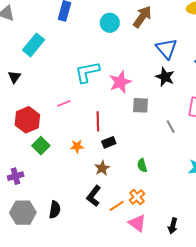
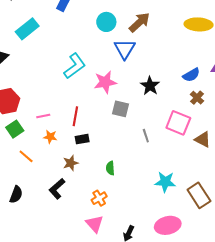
blue triangle: (166, 49) -> (125, 49), moved
cyan L-shape: (87, 72) -> (75, 66), turned 144
pink line: (64, 103) -> (43, 116), moved
orange line: (117, 206) -> (26, 156), moved, turned 63

